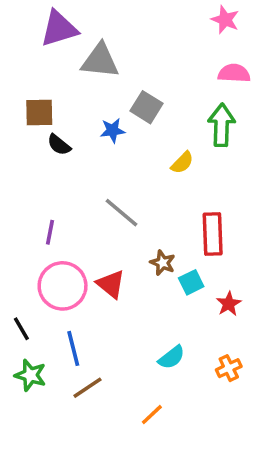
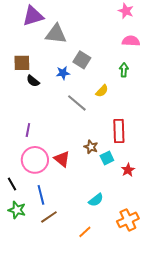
green arrow: (222, 125) -> (124, 70), size x0.6
gray line: (121, 213) -> (77, 103), moved
orange cross: (229, 368) -> (128, 220), moved, size x1.5

